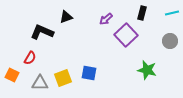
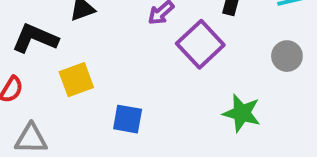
yellow square: (63, 78) -> (76, 80), moved

